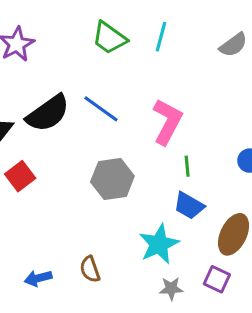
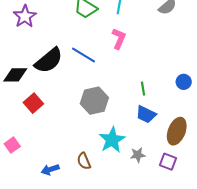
pink L-shape: (167, 122) -> (119, 39), moved, size x0.7
cyan star: (159, 244) -> (112, 140), moved
gray star: (171, 288) -> (138, 155), moved

